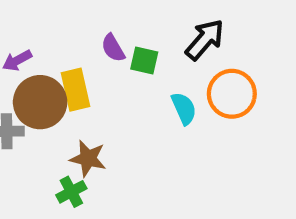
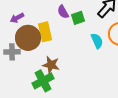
green square: (144, 60) -> (78, 18), turned -32
green cross: (71, 192) -> (43, 81), size x1.5

